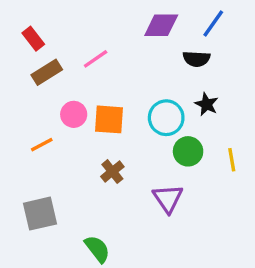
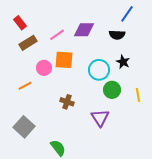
purple diamond: (161, 25) -> (84, 30), moved
orange square: (109, 119) -> (64, 60), moved
brown cross: (112, 172) -> (67, 102), turned -32
gray square: (40, 214) -> (24, 127), turned -35

